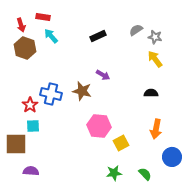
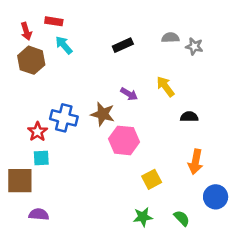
gray semicircle: (136, 30) -> (170, 38), turned 32
yellow arrow: (155, 59) -> (165, 87), moved
pink hexagon: (99, 126) -> (124, 140), moved

